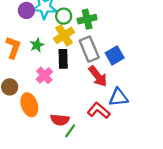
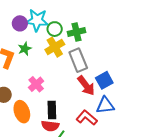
green star: (37, 45) -> (25, 49), moved
blue square: (115, 55) -> (104, 80), moved
black rectangle: (63, 59) -> (52, 110), moved

